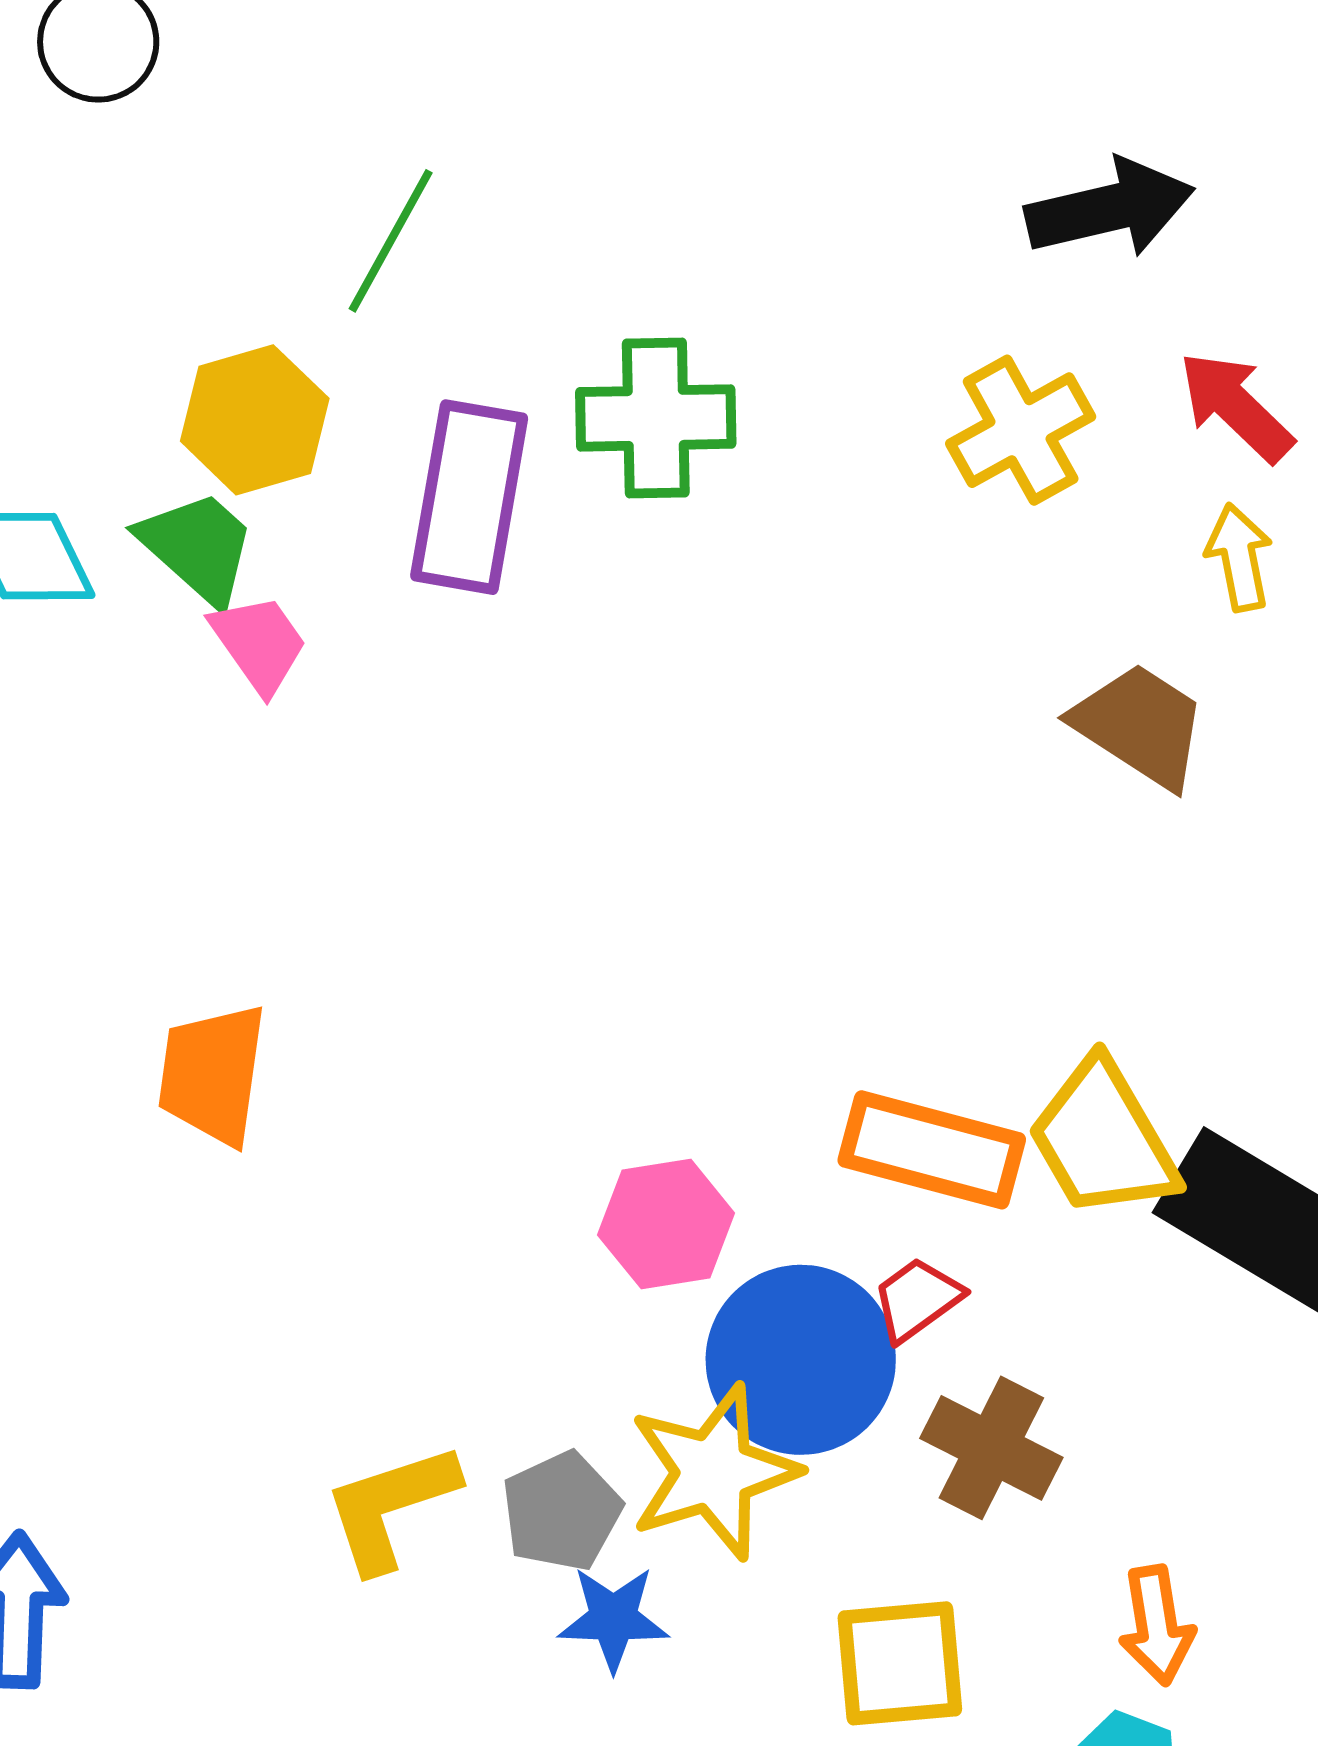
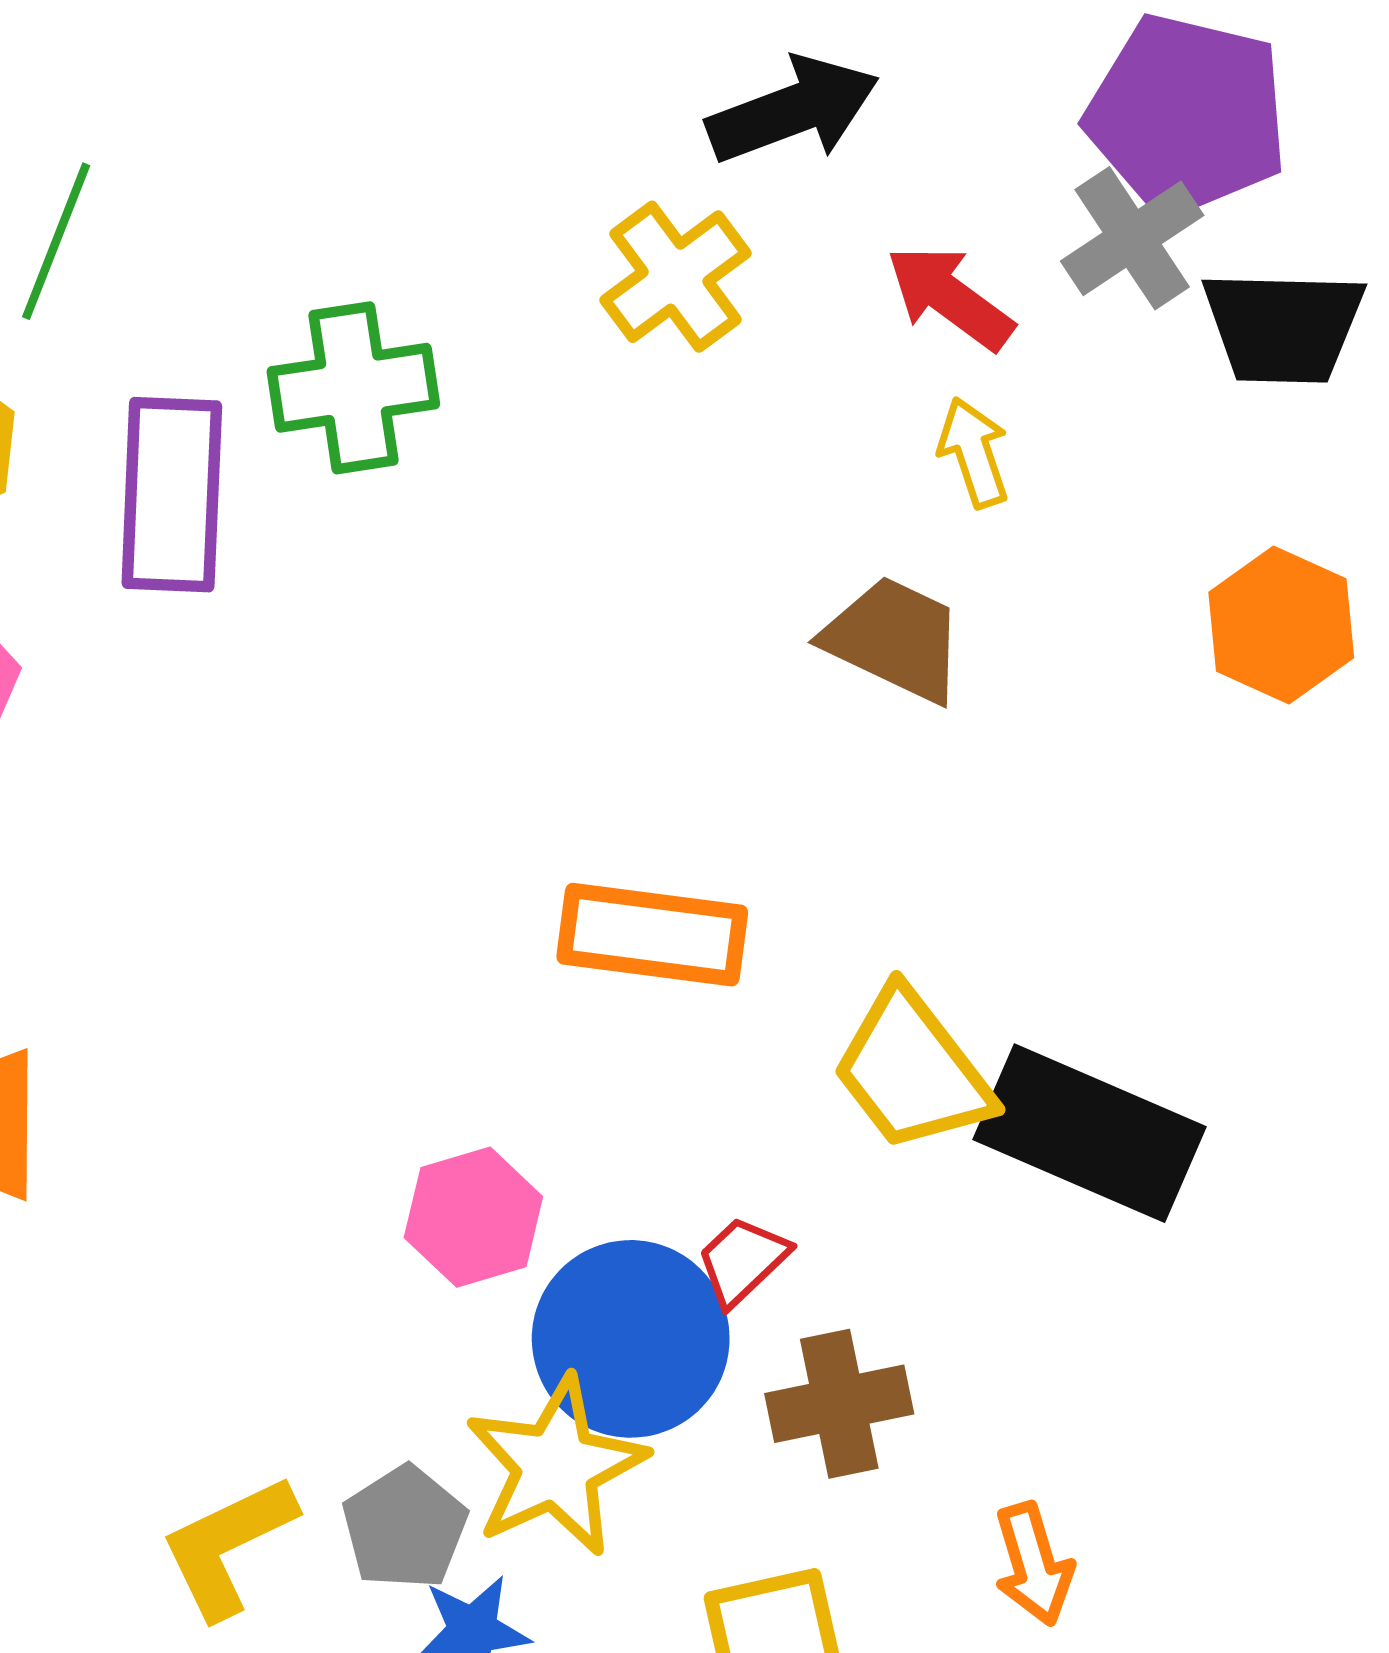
yellow cross: (1021, 430) -> (675, 277), moved
orange rectangle: (932, 1150) -> (652, 935), moved
brown cross: (991, 1448) -> (839, 1404), turned -31

